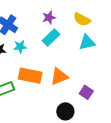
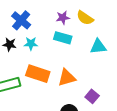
yellow semicircle: (82, 19) -> (85, 18), moved
cyan rectangle: (51, 38) -> (63, 38), turned 54

